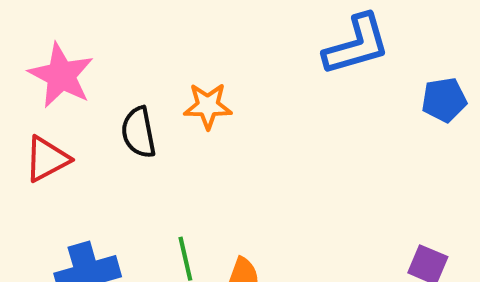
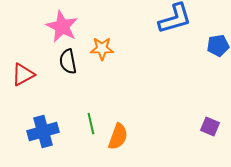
pink star: (61, 75) -> (62, 27), moved

